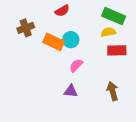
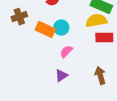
yellow semicircle: (108, 32) -> (96, 21), size x1.5
purple triangle: (71, 91) -> (61, 76), turned -40

